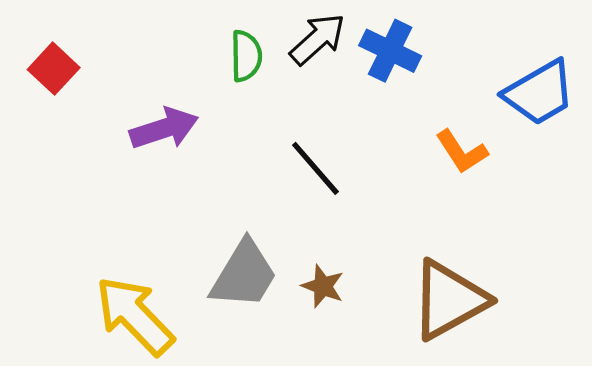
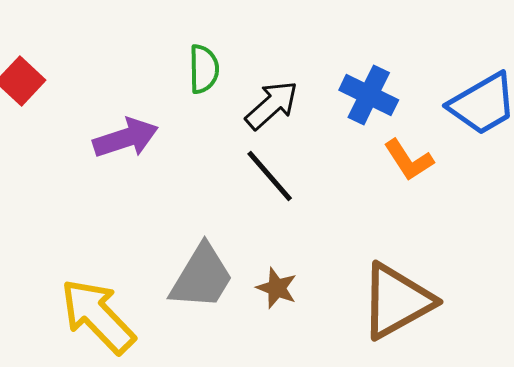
black arrow: (318, 39) -> (272, 105), moved
blue cross: (390, 51) -> (369, 95), moved

